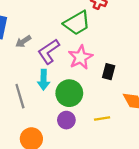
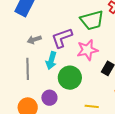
gray arrow: (23, 41) -> (34, 40), moved
purple circle: (66, 120) -> (49, 98), moved

